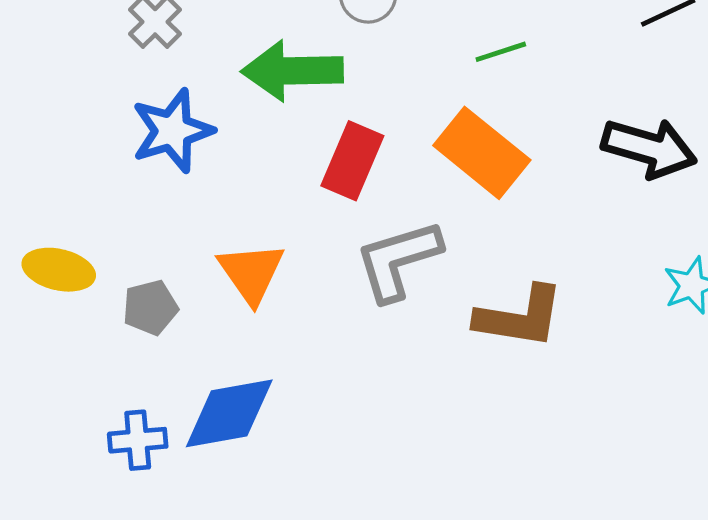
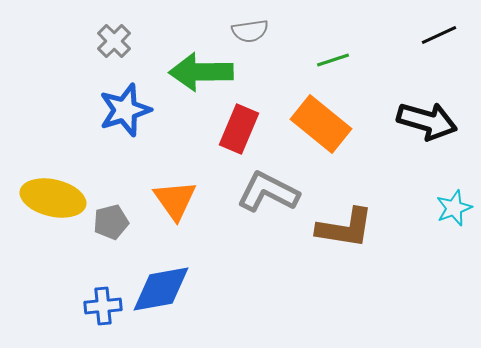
gray L-shape: (398, 260) -> (268, 192), turned 44
yellow ellipse: (59, 270) -> (53, 198), size x1.4

